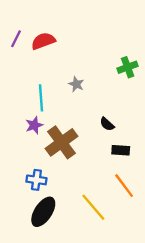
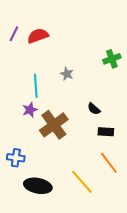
blue cross: (36, 180) -> (16, 158), moved
black ellipse: (43, 212) -> (38, 186), turned 68

